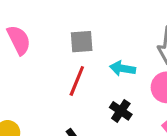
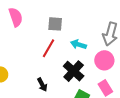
black cross: (121, 111) -> (74, 71), size x1.5

